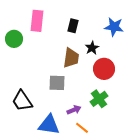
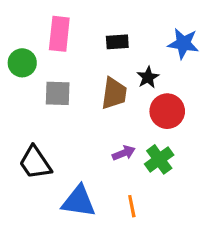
black rectangle: (73, 26) -> (117, 42), turned 72
gray square: (57, 83) -> (58, 93), moved
purple arrow: (74, 110) -> (124, 153), moved
orange line: (82, 128) -> (132, 206), turned 40

